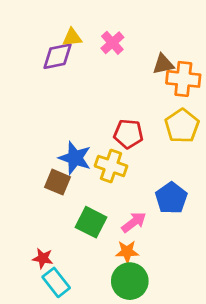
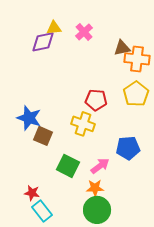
blue star: (75, 158) -> (29, 118), moved
blue pentagon: (171, 198) -> (128, 148), turned 30

